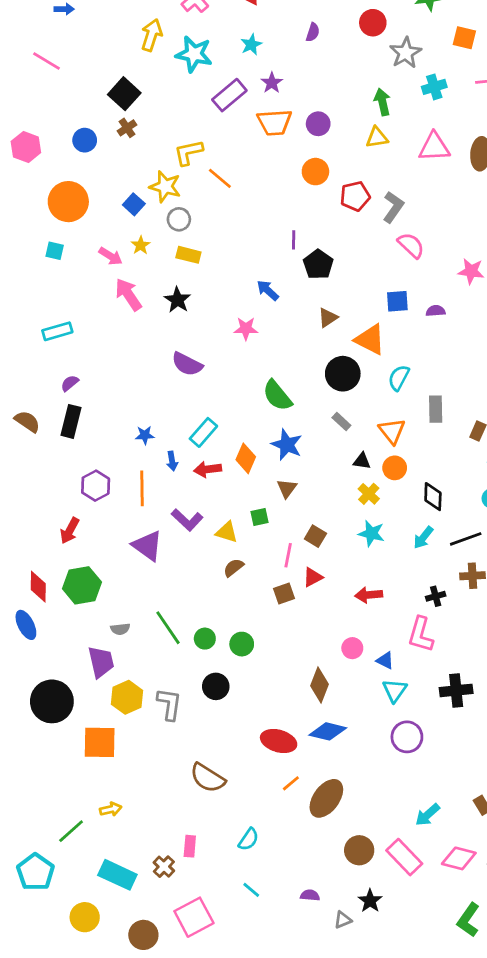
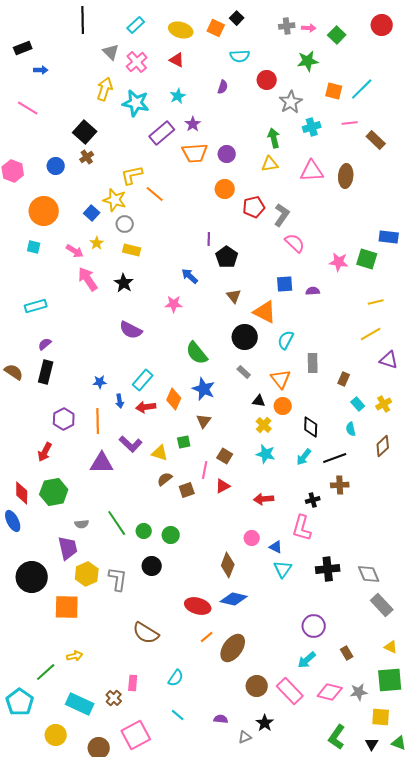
brown triangle: (328, 318) -> (234, 296), turned -35
purple triangle: (147, 546) -> (102, 463), turned -35
brown square: (284, 594) -> (187, 490), moved
purple circle: (407, 737) -> (314, 626), moved

